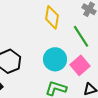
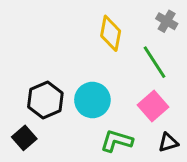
cyan circle: (55, 59) -> (92, 100), moved

